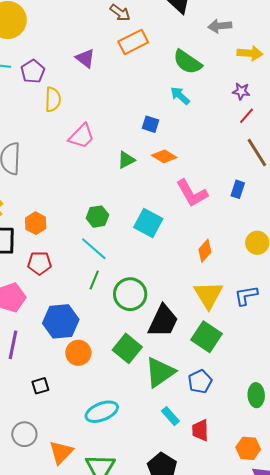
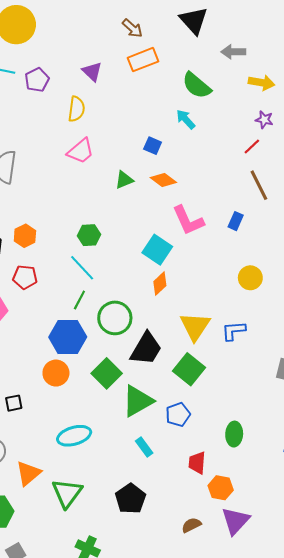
purple star: (241, 91) -> (264, 120), moved
yellow semicircle: (53, 99) -> (76, 109), moved
cyan square: (148, 223) -> (157, 250), moved
orange diamond: (205, 251) -> (160, 284), moved
blue hexagon: (61, 321) -> (68, 337), moved
red trapezoid: (200, 430) -> (197, 463), moved

